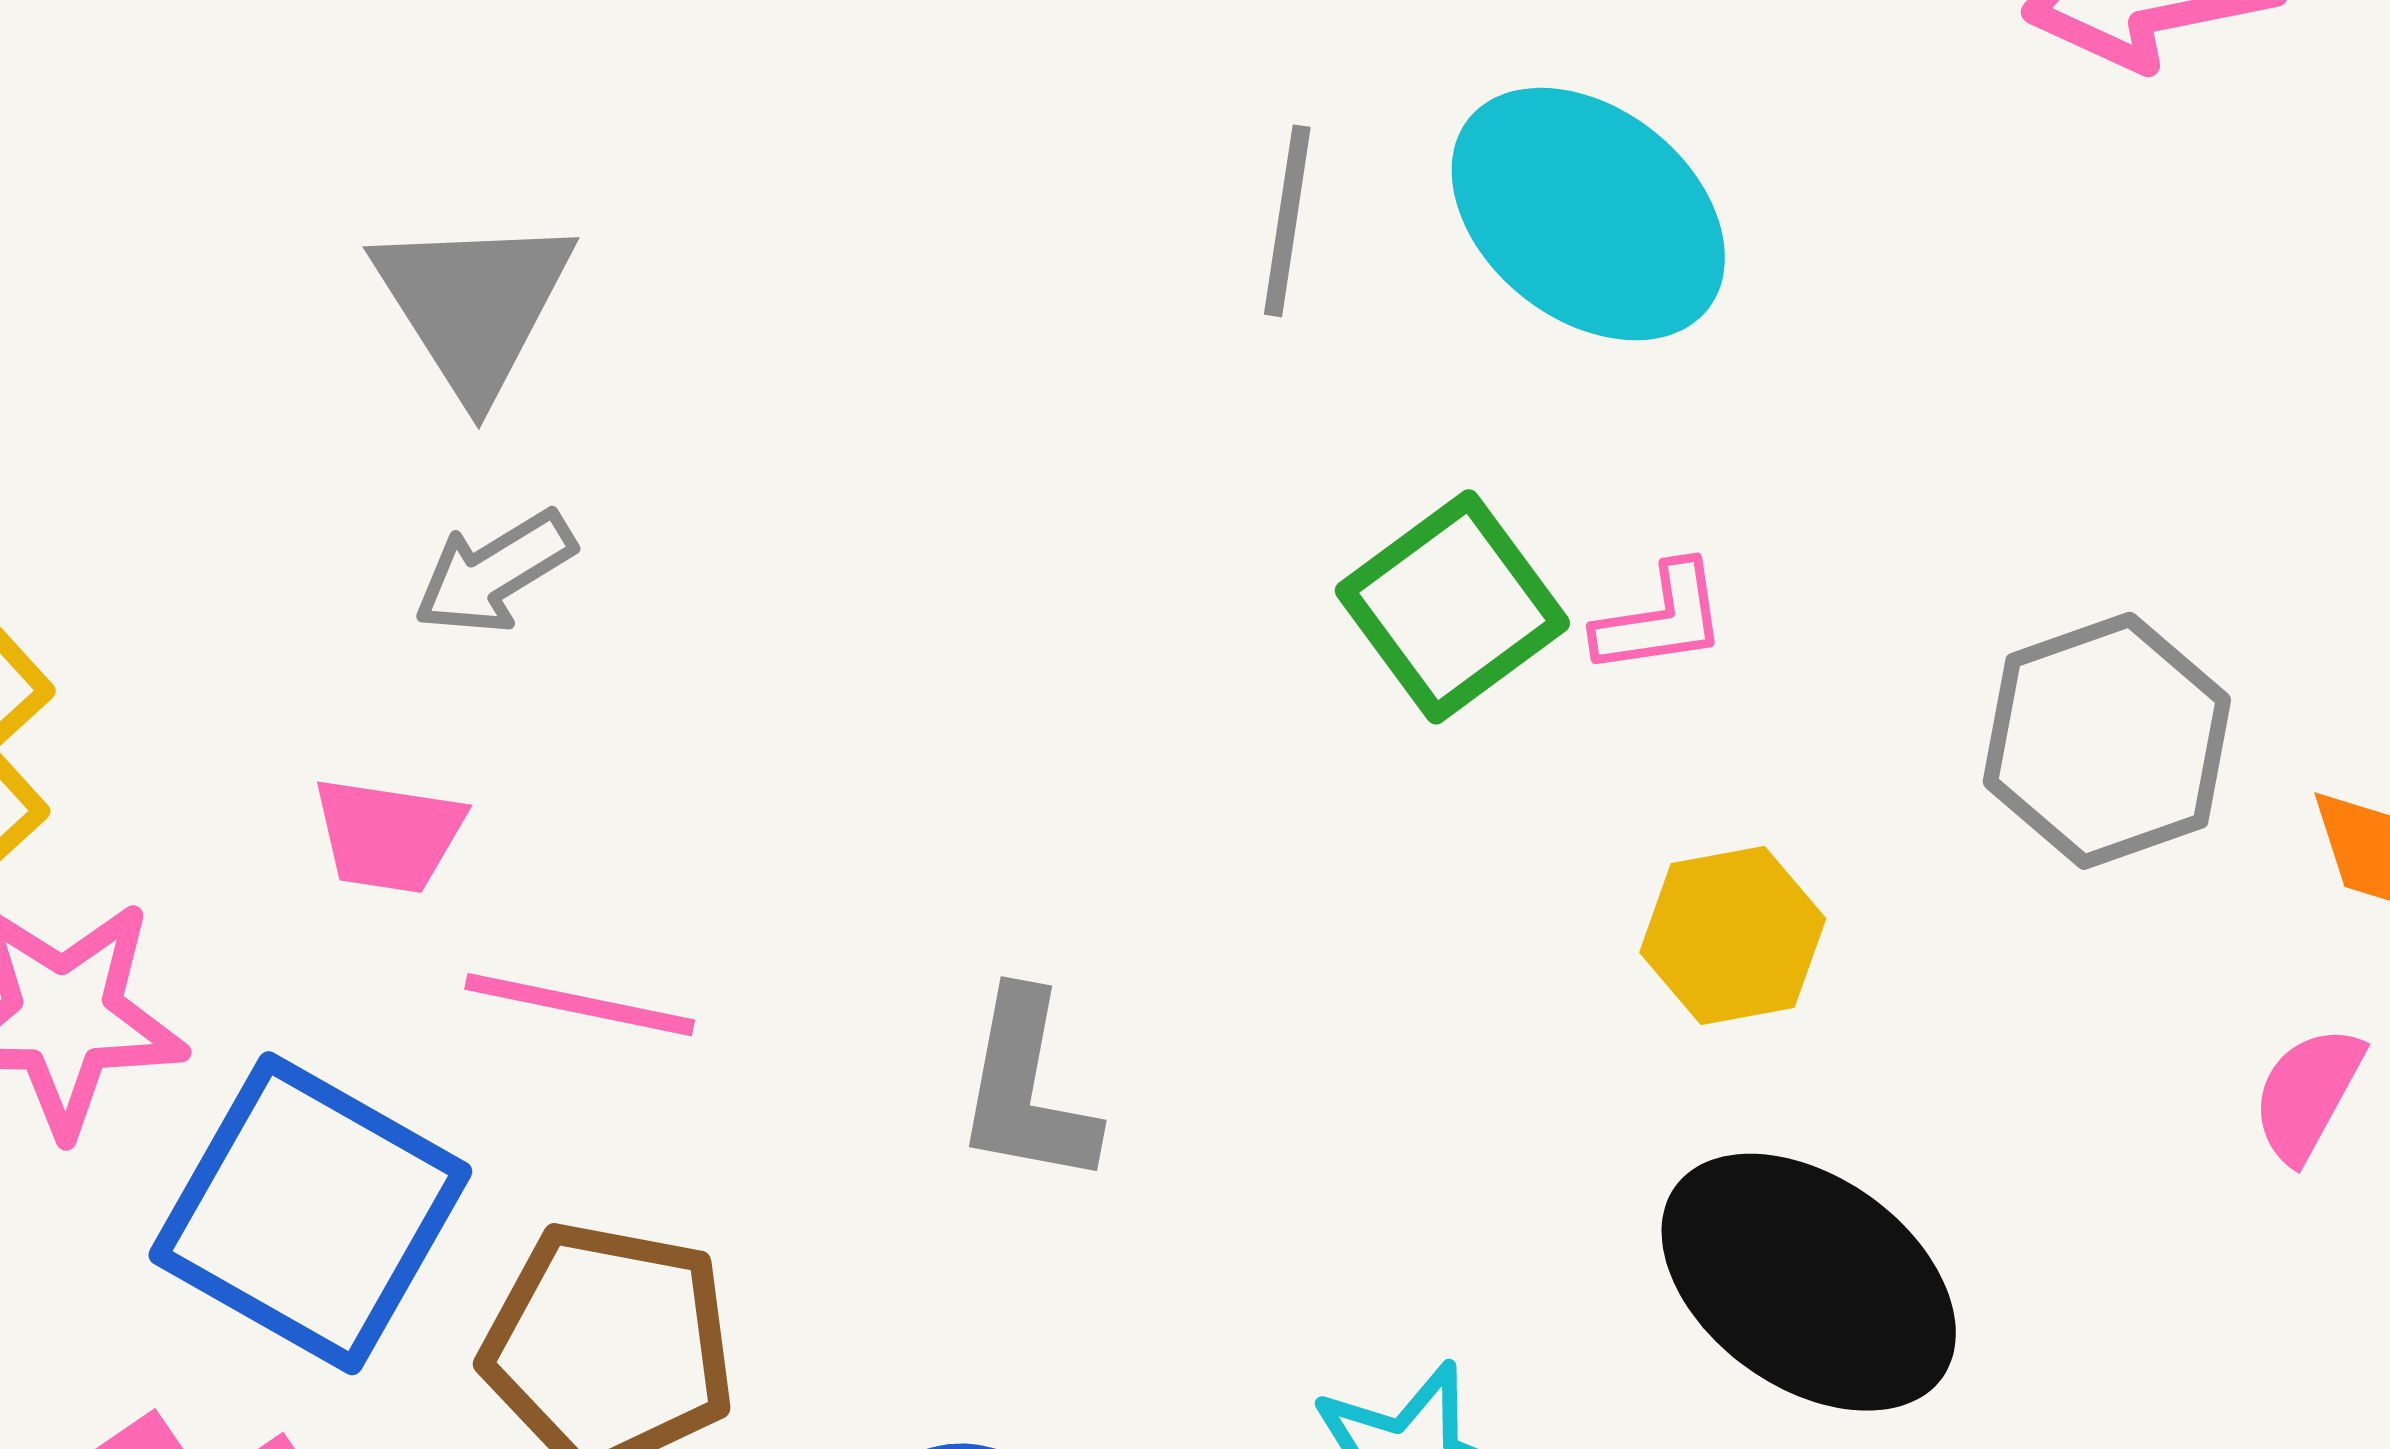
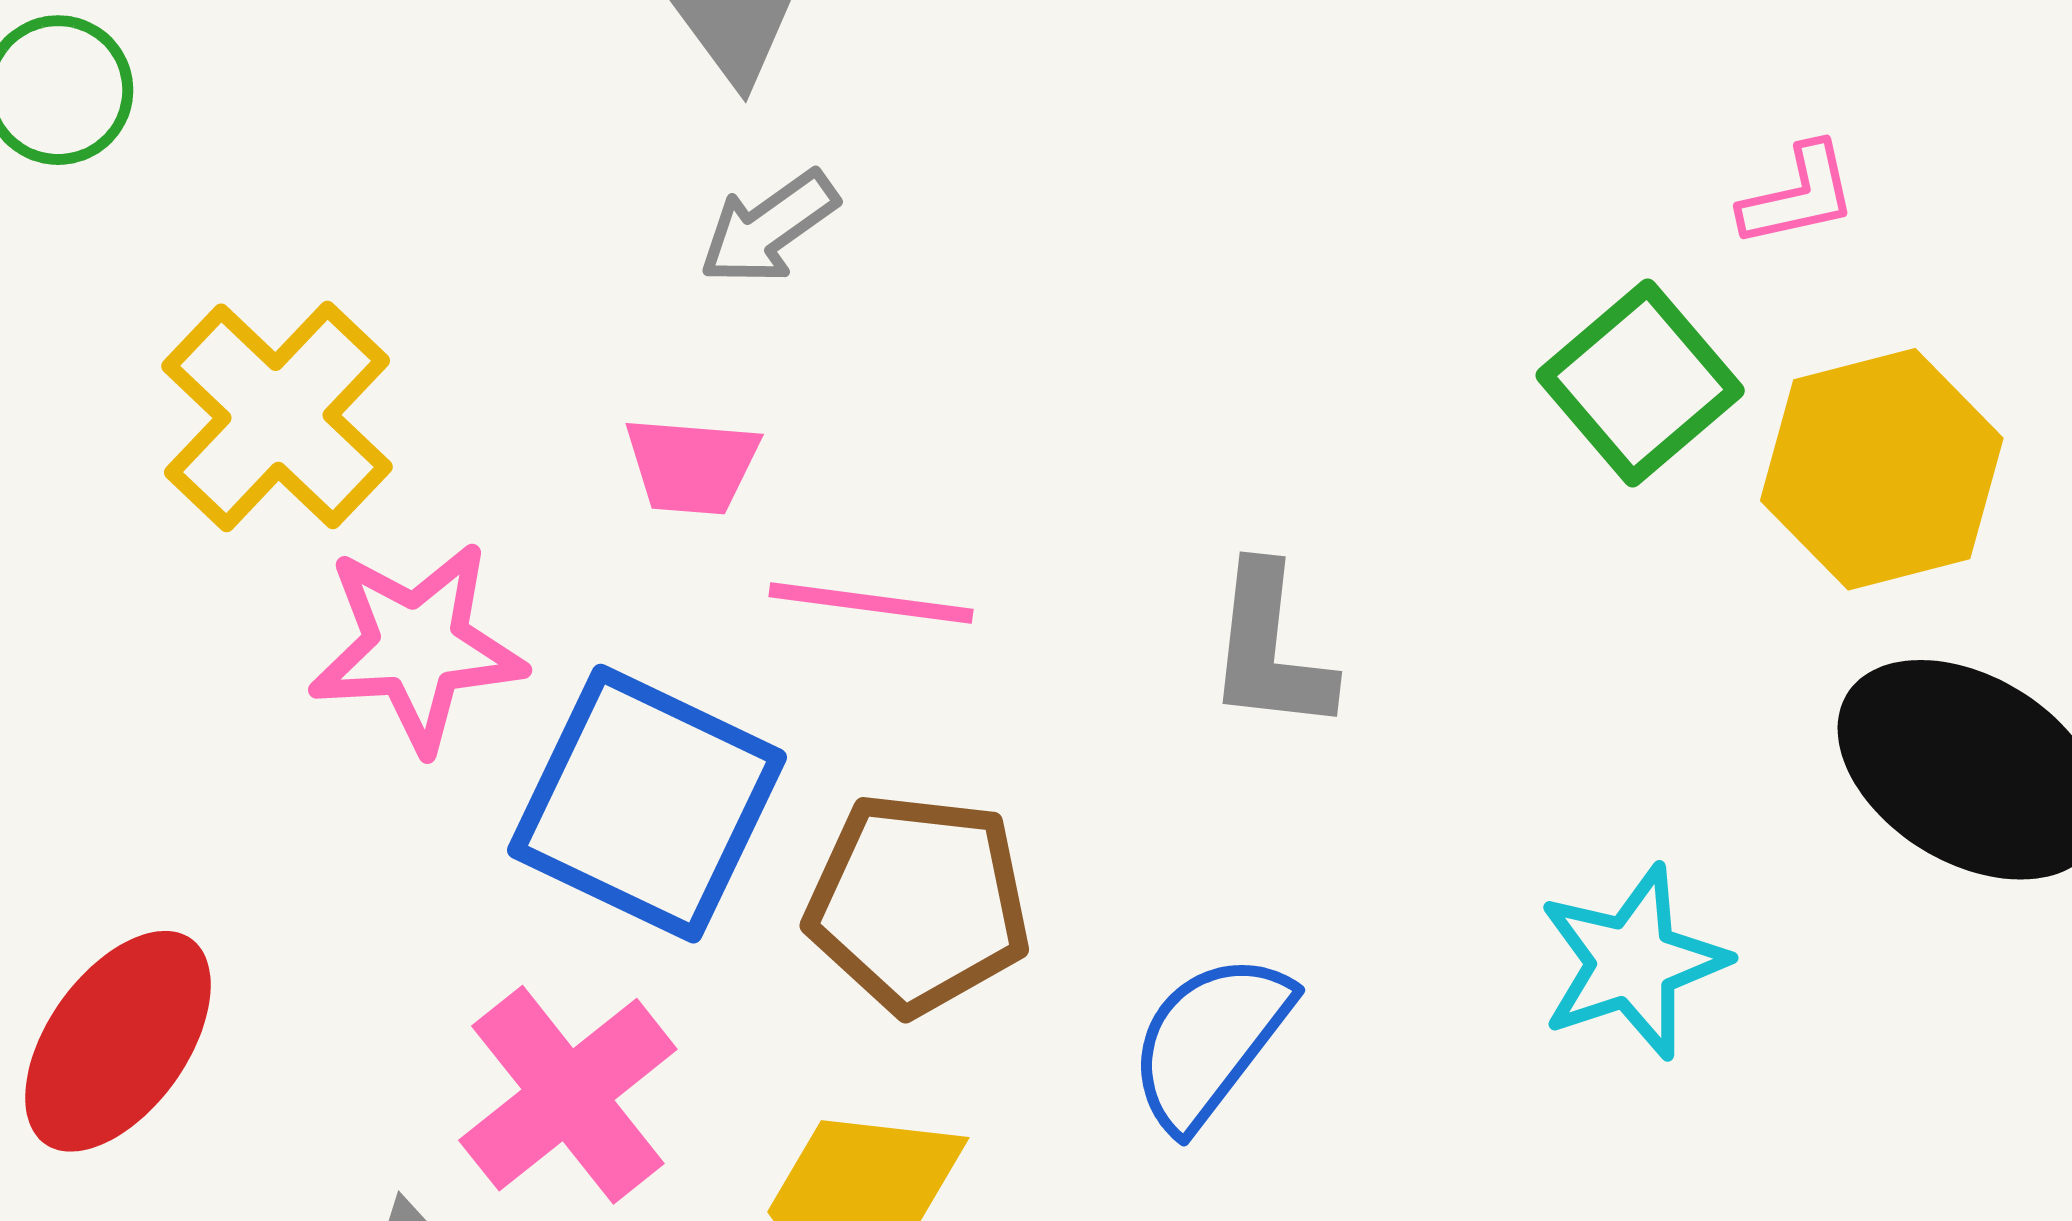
green square: (1452, 607) -> (1640, 383), moved
yellow hexagon: (1733, 935) -> (1882, 469), size x1.5

